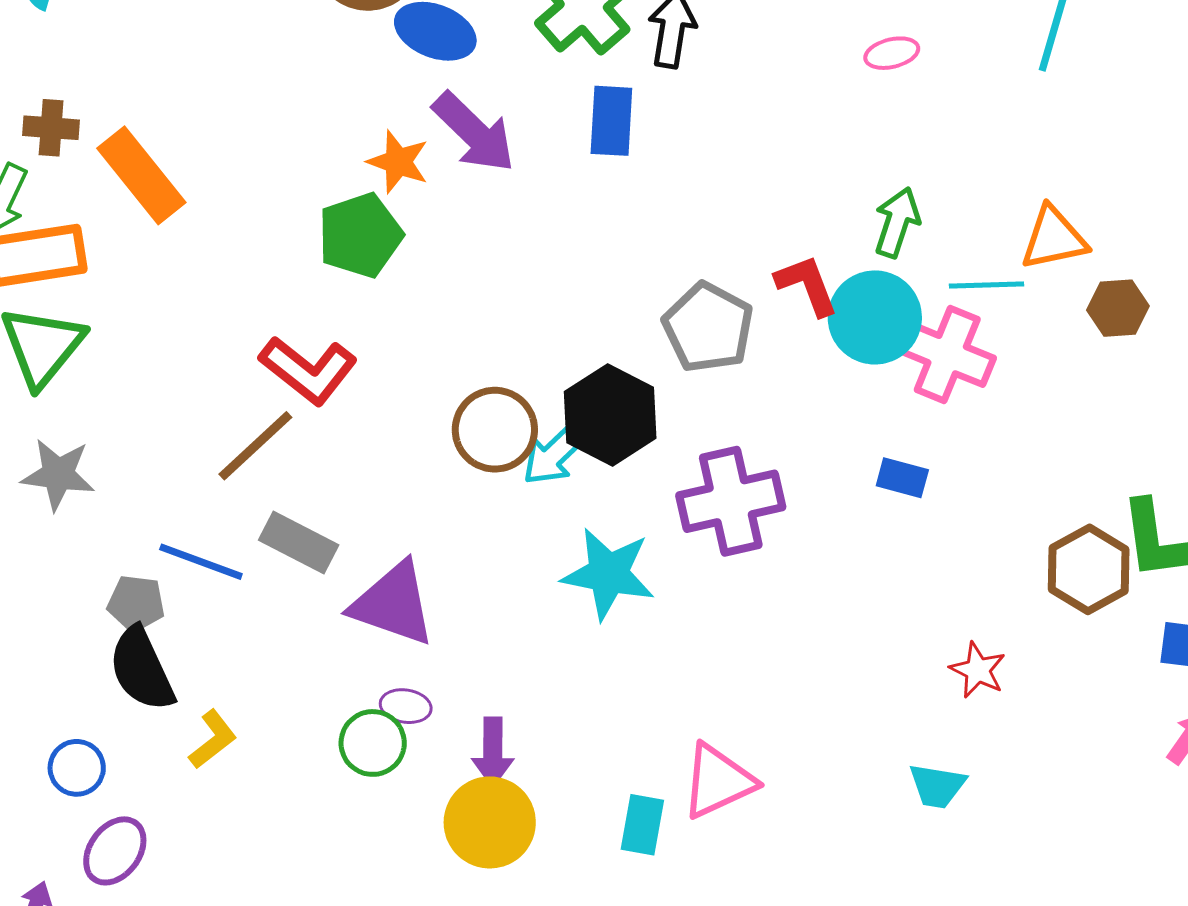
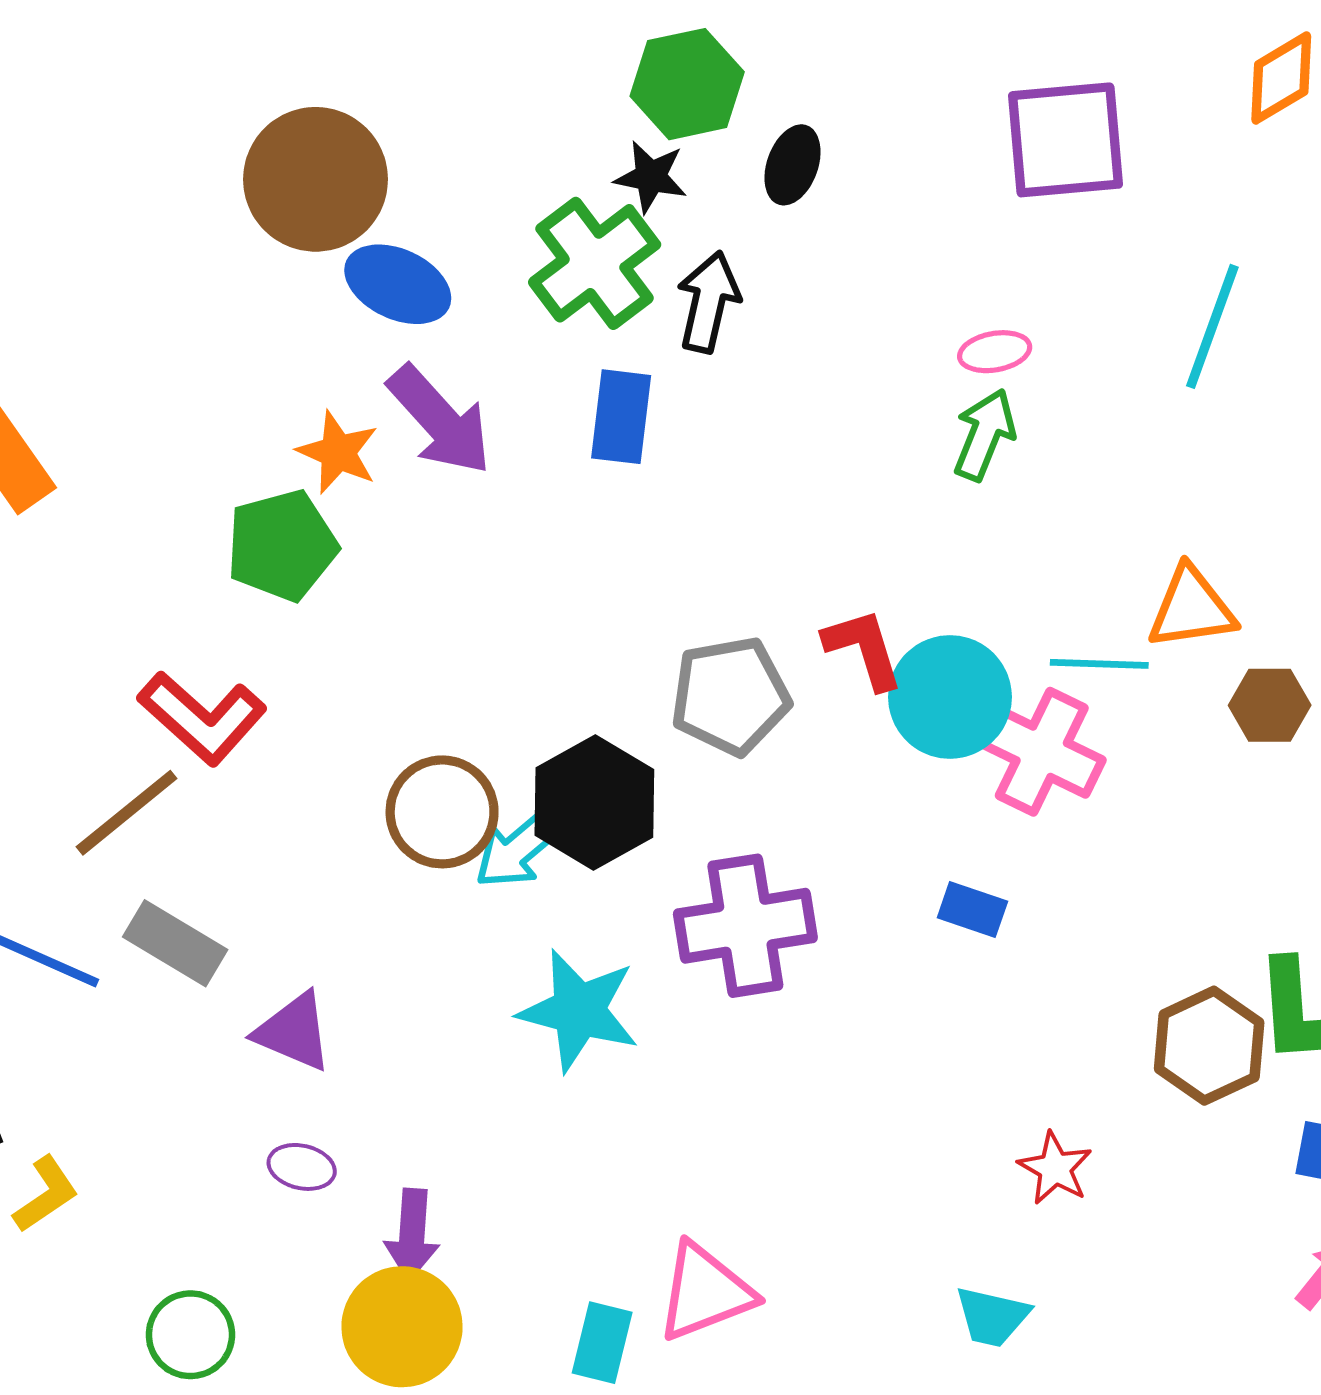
green arrow: (897, 222) -> (984, 435), moved
gray pentagon: (708, 327) -> (730, 696), turned 30
purple triangle: (393, 604) -> (294, 1032), size x0.7
green circle: (373, 743) -> (190, 1335), moved

